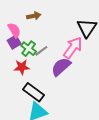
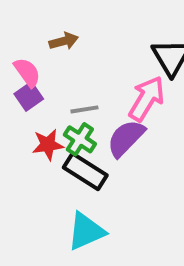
green cross: (29, 49) -> (80, 139), moved
gray line: (41, 51) -> (84, 109), turned 32
black rectangle: (33, 92) -> (85, 171), moved

